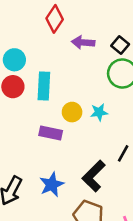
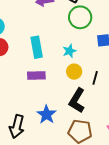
cyan rectangle: (44, 86) -> (37, 47), moved
yellow circle: (72, 112) -> (74, 72), moved

